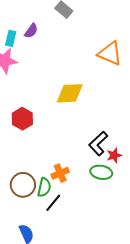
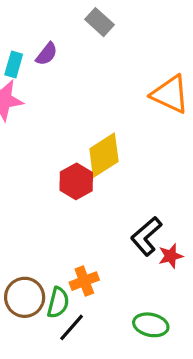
yellow diamond: (70, 93) -> (104, 155), turned -32
red hexagon: (22, 119) -> (76, 181), moved
green ellipse: (101, 172) -> (151, 325), moved

